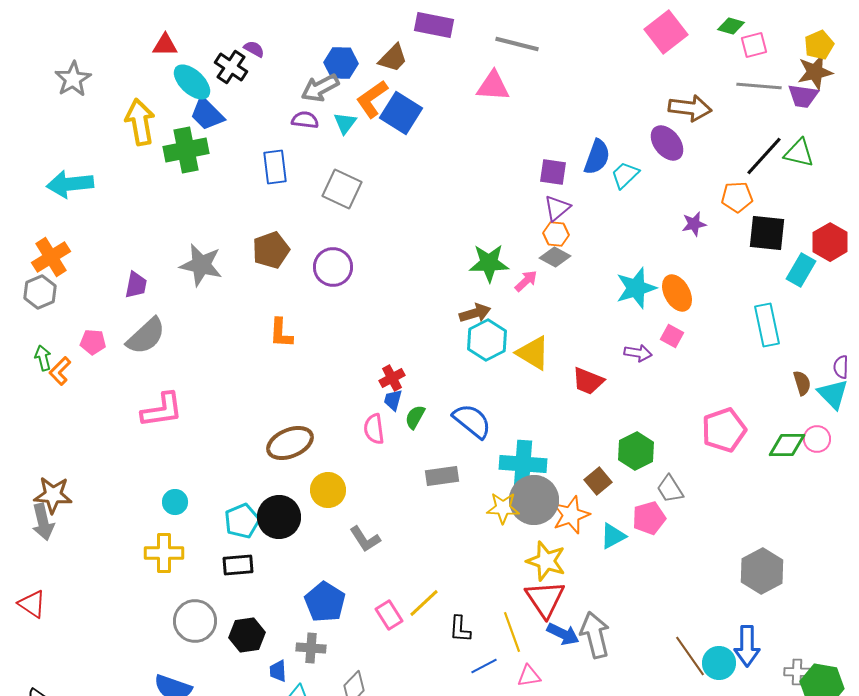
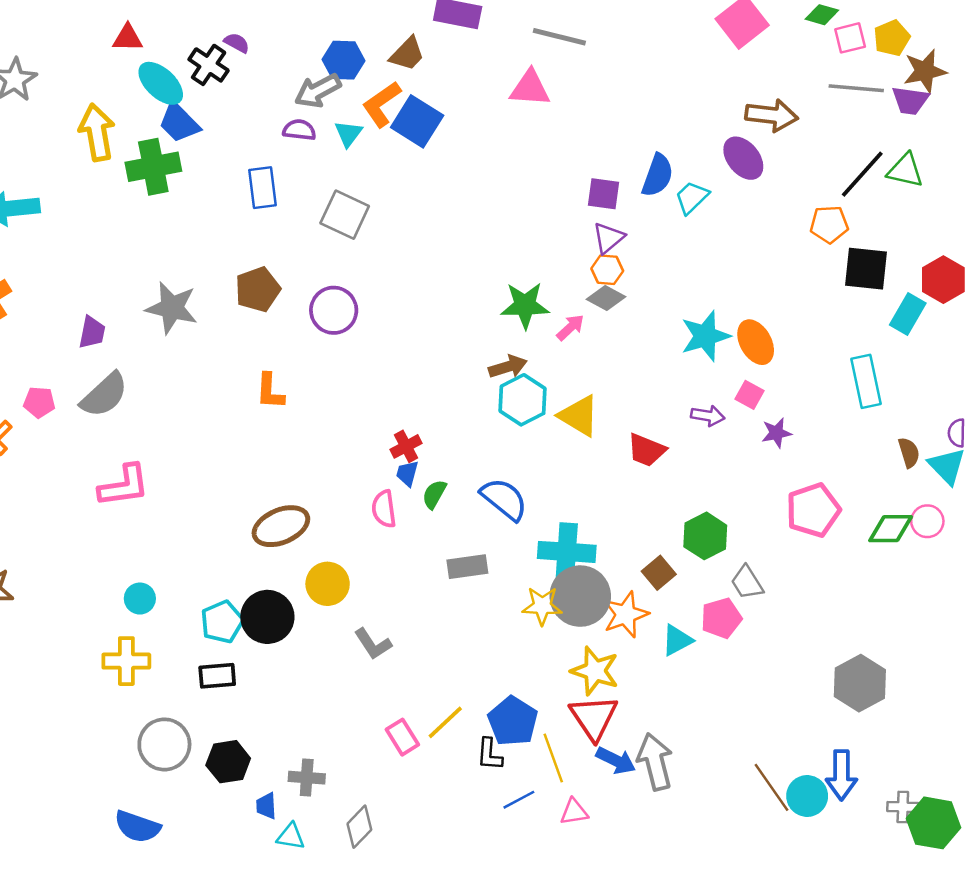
yellow pentagon: (819, 45) -> (892, 38), moved
purple star: (694, 224) -> (776, 433), moved
blue pentagon: (325, 602) -> (513, 721), moved

